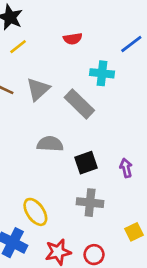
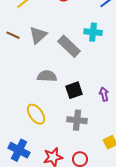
cyan cross: (102, 73) -> (93, 32), moved
yellow ellipse: (35, 212) -> (36, 114), moved

